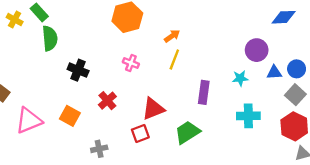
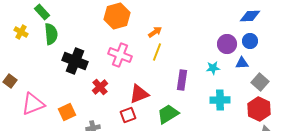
yellow cross: (15, 20) -> (21, 32), moved
pink cross: (131, 63) -> (120, 55), size x1.6
blue circle: (297, 69) -> (250, 41), moved
black cross: (78, 70) -> (75, 61), size x1.4
orange square: (70, 116) -> (67, 112), moved, turned 36

